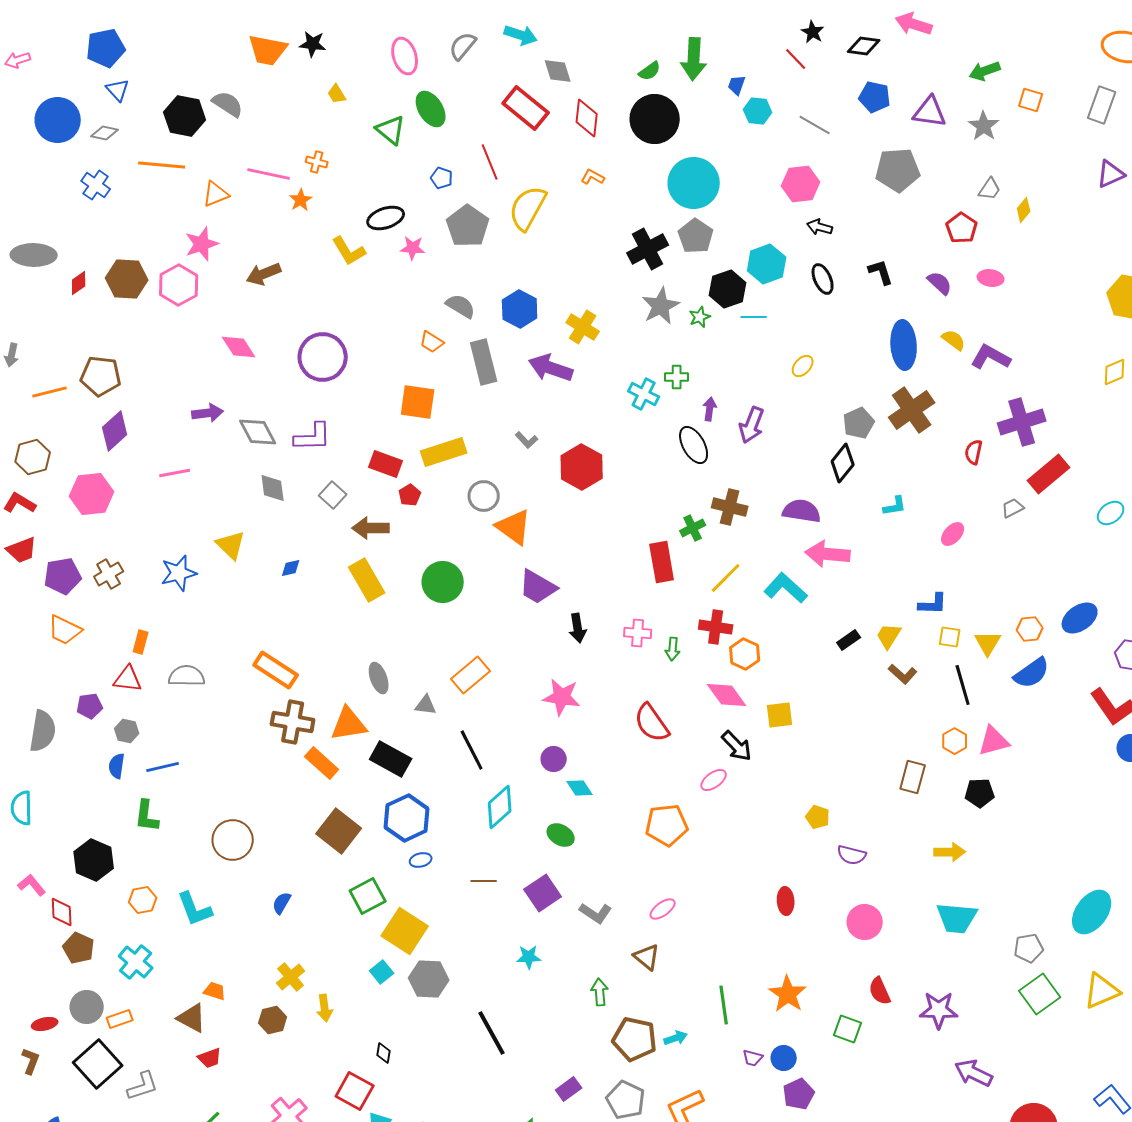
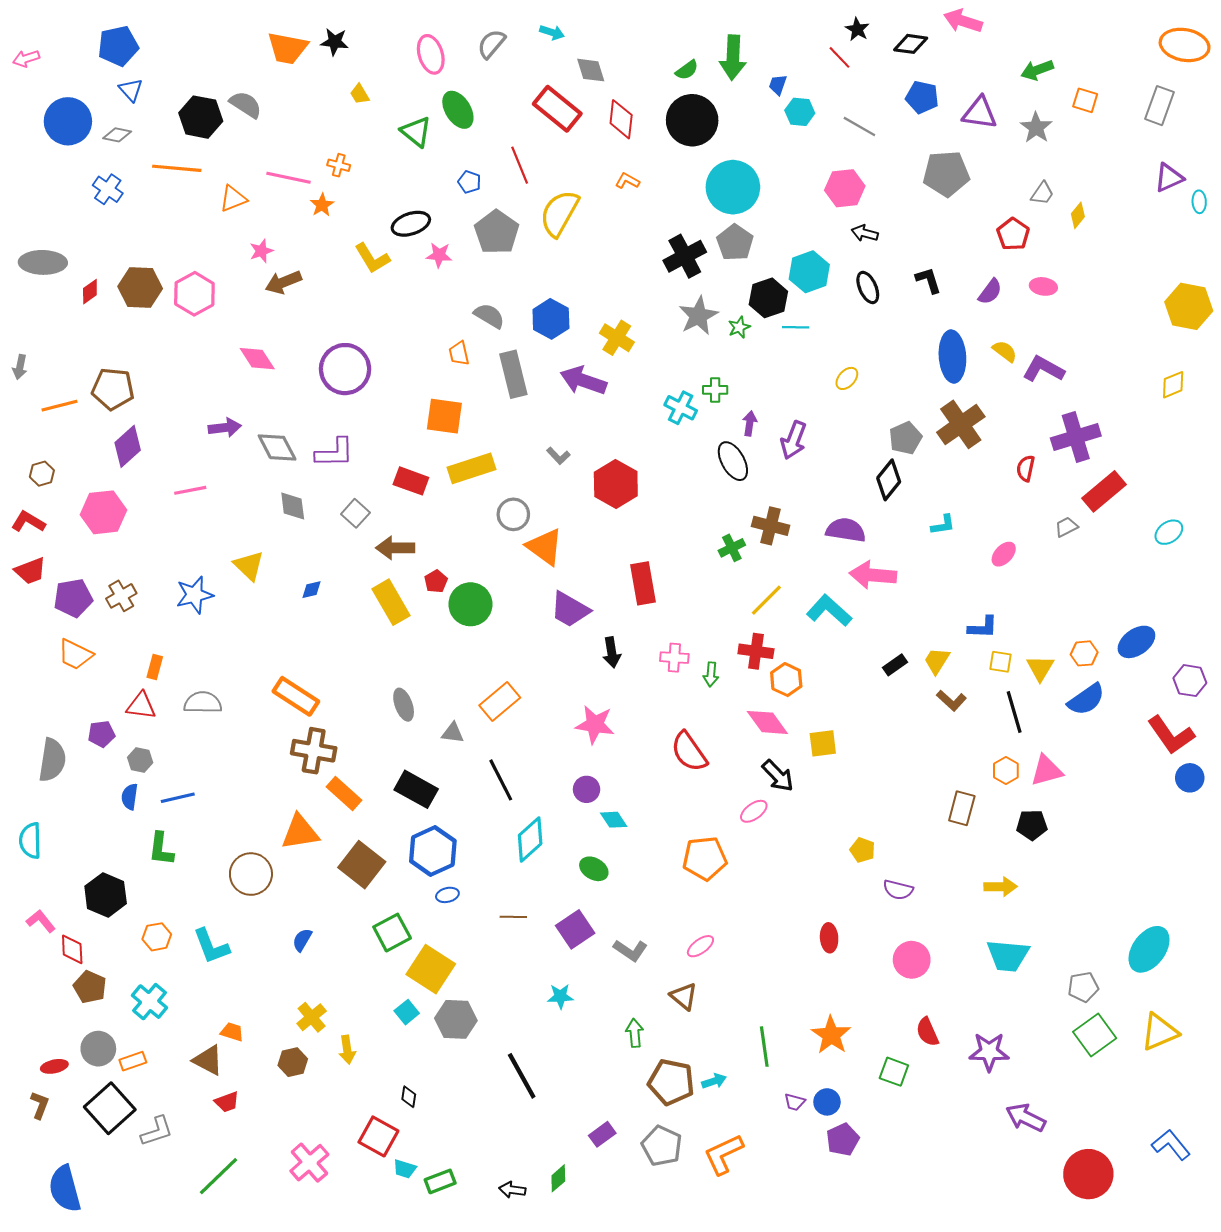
cyan arrow: (521, 35) -> (552, 32), size x0.7
pink star: (202, 244) -> (261, 251), moved, size x0.7
purple semicircle: (940, 283) -> (990, 292), turned 84
orange trapezoid: (432, 342) -> (459, 353), turned 45
brown hexagon: (33, 457) -> (42, 474), size x0.7
red pentagon: (410, 495) -> (436, 581), moved
red rectangle: (662, 562) -> (643, 583), moved
orange triangle: (349, 724) -> (300, 832), moved

